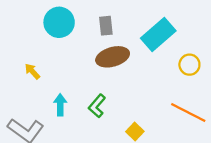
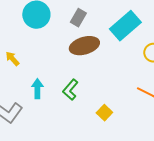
gray rectangle: (106, 26) -> (78, 18), turned 36

